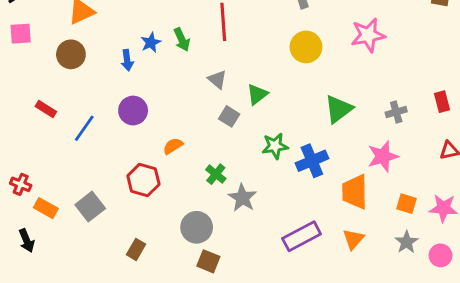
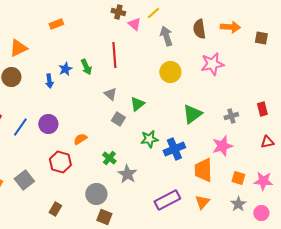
purple circle: (133, 111) -> (48, 124), moved

